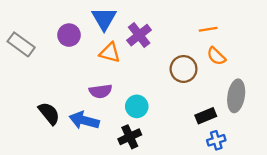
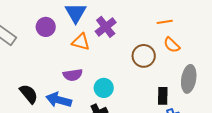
black rectangle: (206, 116) -> (163, 96), turned -66

